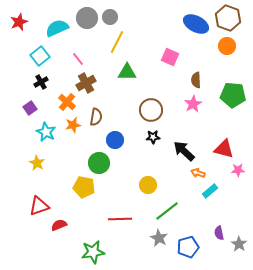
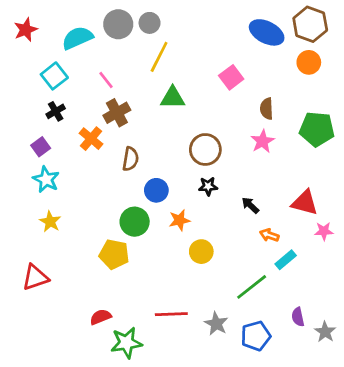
pink square: (170, 57) -> (231, 77), turned 30
orange star: (73, 125) -> (179, 220), moved
cyan star: (46, 132) -> (46, 179), moved
black arrow: (184, 151) -> (250, 205), size x0.6
red triangle: (39, 206) -> (35, 277), moved
green line: (167, 211) -> (252, 287), moved
red line: (120, 219) -> (171, 314), moved
red semicircle: (59, 225) -> (101, 317), moved

